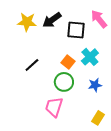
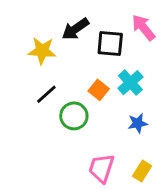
yellow star: (27, 22) -> (42, 51), moved
green circle: (64, 82) -> (74, 116), moved
pink trapezoid: (54, 107) -> (101, 168), moved

